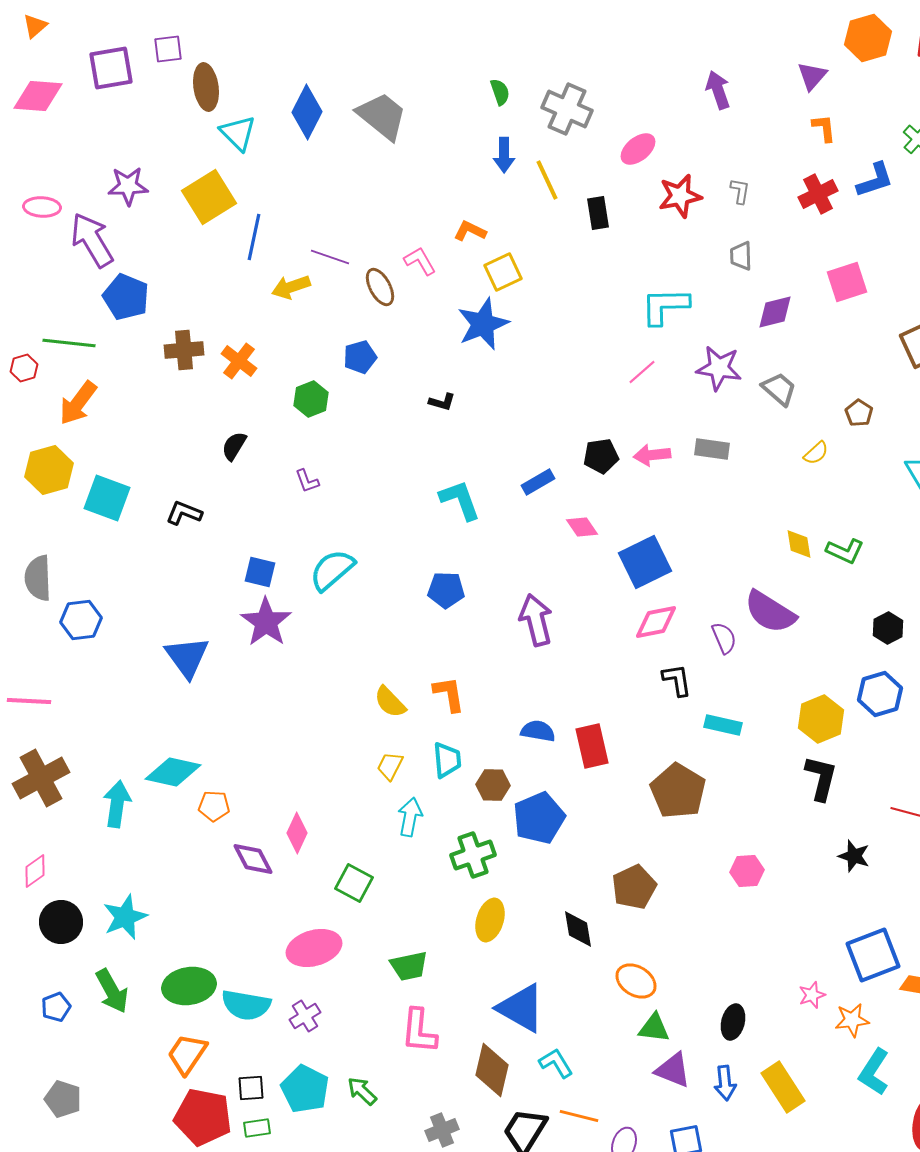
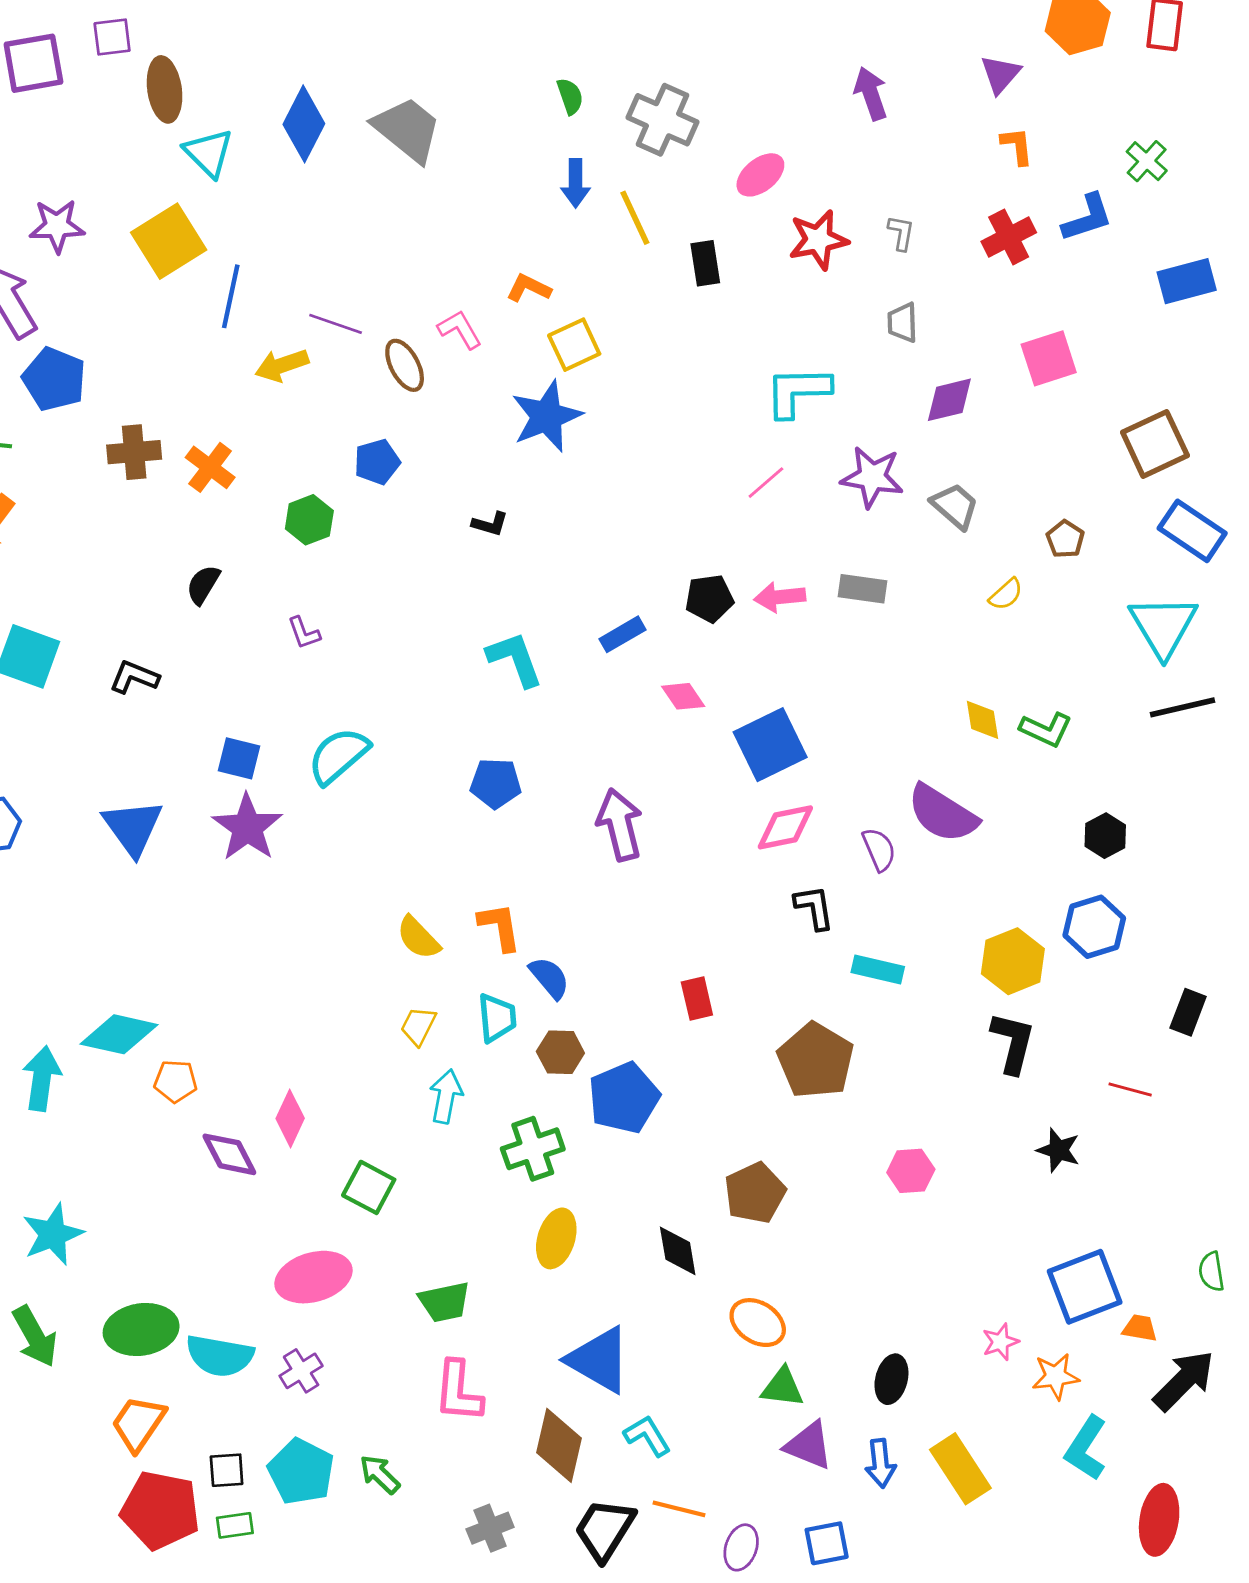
blue triangle: (187, 657) -> (133, 827), moved
blue semicircle: (538, 731) -> (549, 978), moved, turned 40
red rectangle: (592, 746) -> (697, 998), size x0.7

